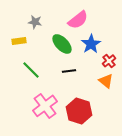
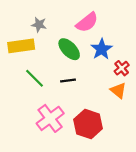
yellow rectangle: (19, 41) -> (21, 46), size x1.6
black line: (69, 71) -> (68, 80), moved

